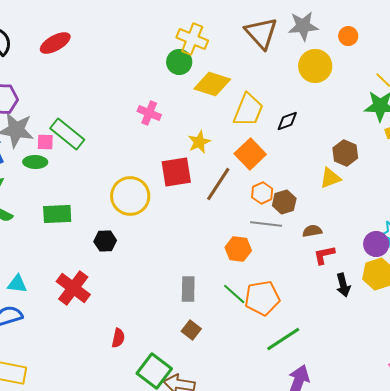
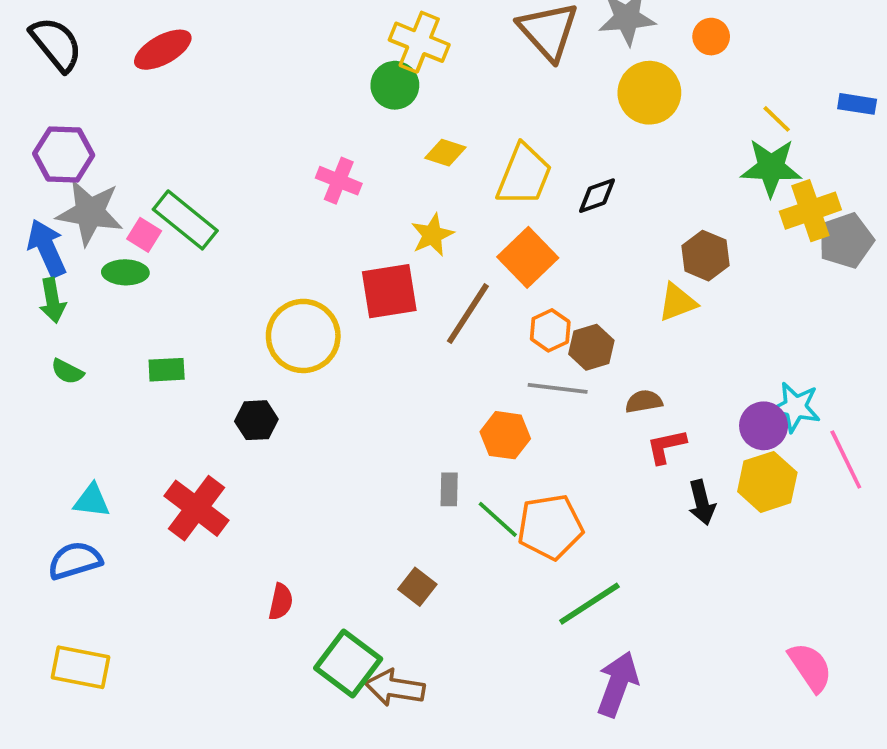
yellow diamond: (212, 84) -> (445, 153), moved, size x0.6
pink square: (45, 142) -> (144, 235), turned 30
green rectangle: (57, 214) -> (167, 370), size x0.7
gray rectangle: (188, 289) -> (449, 489), moved, size x0.7

